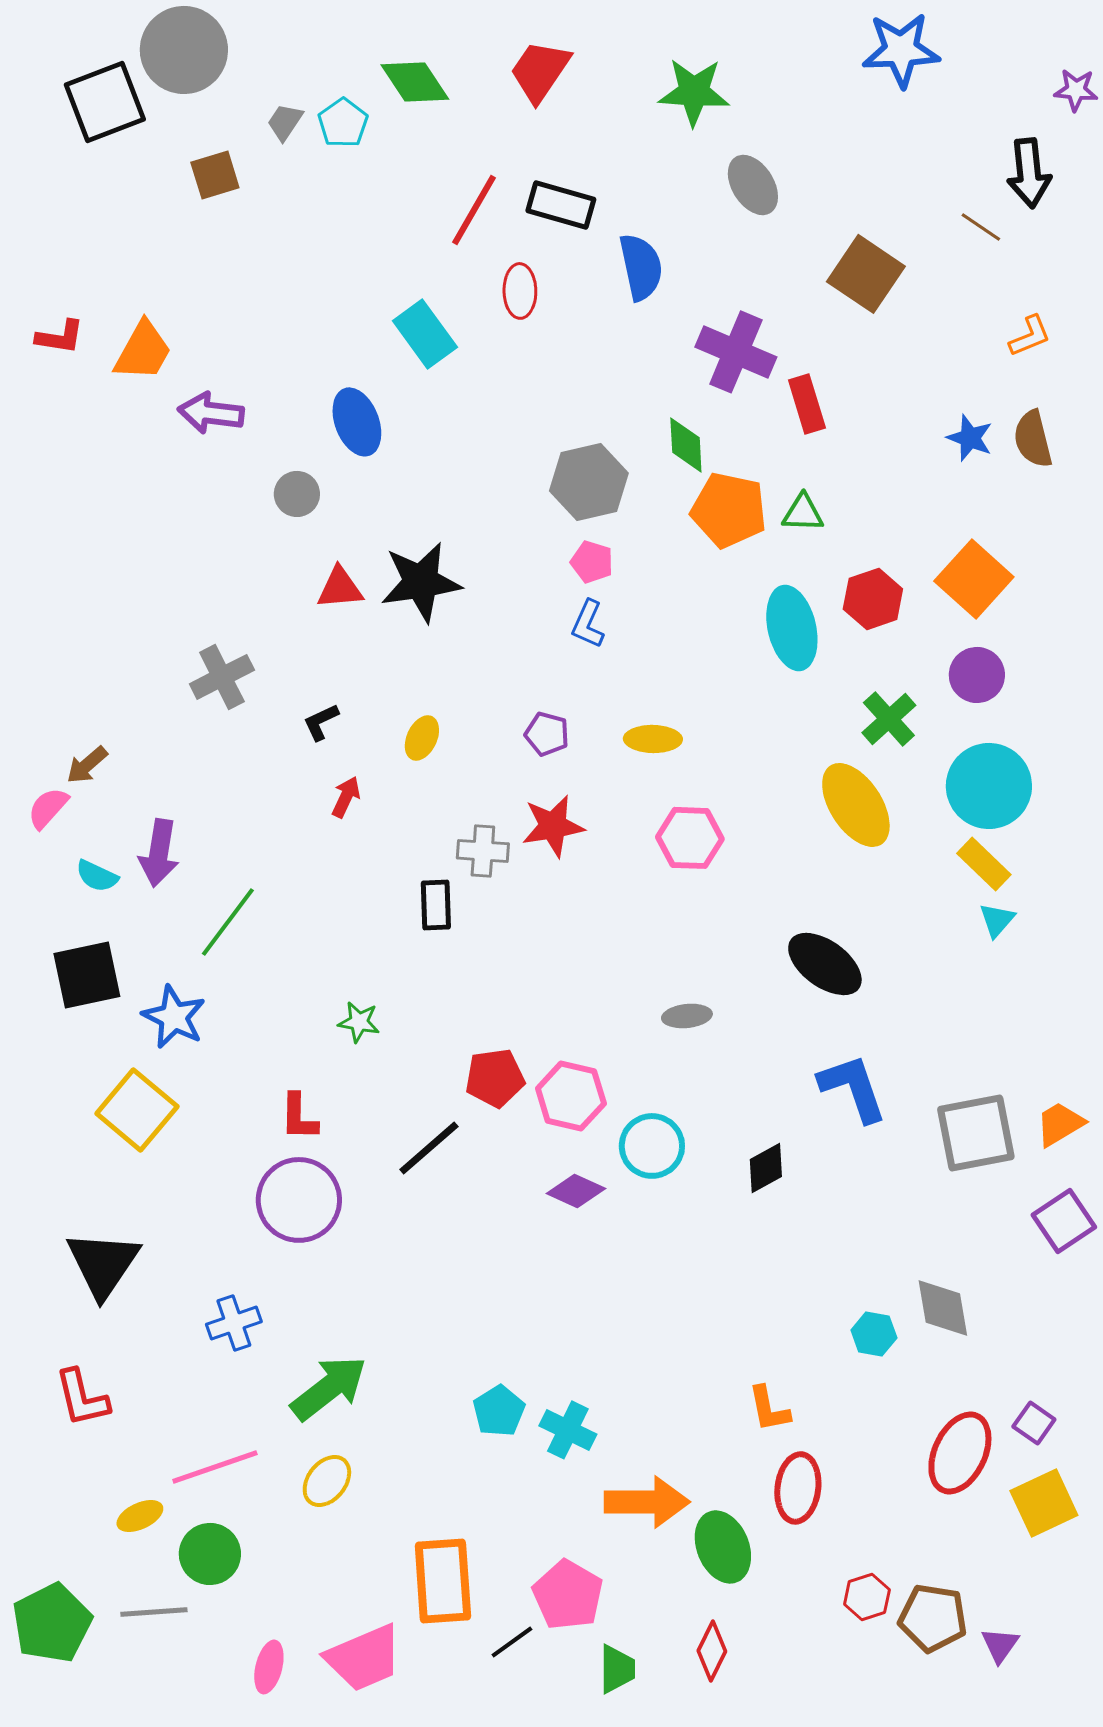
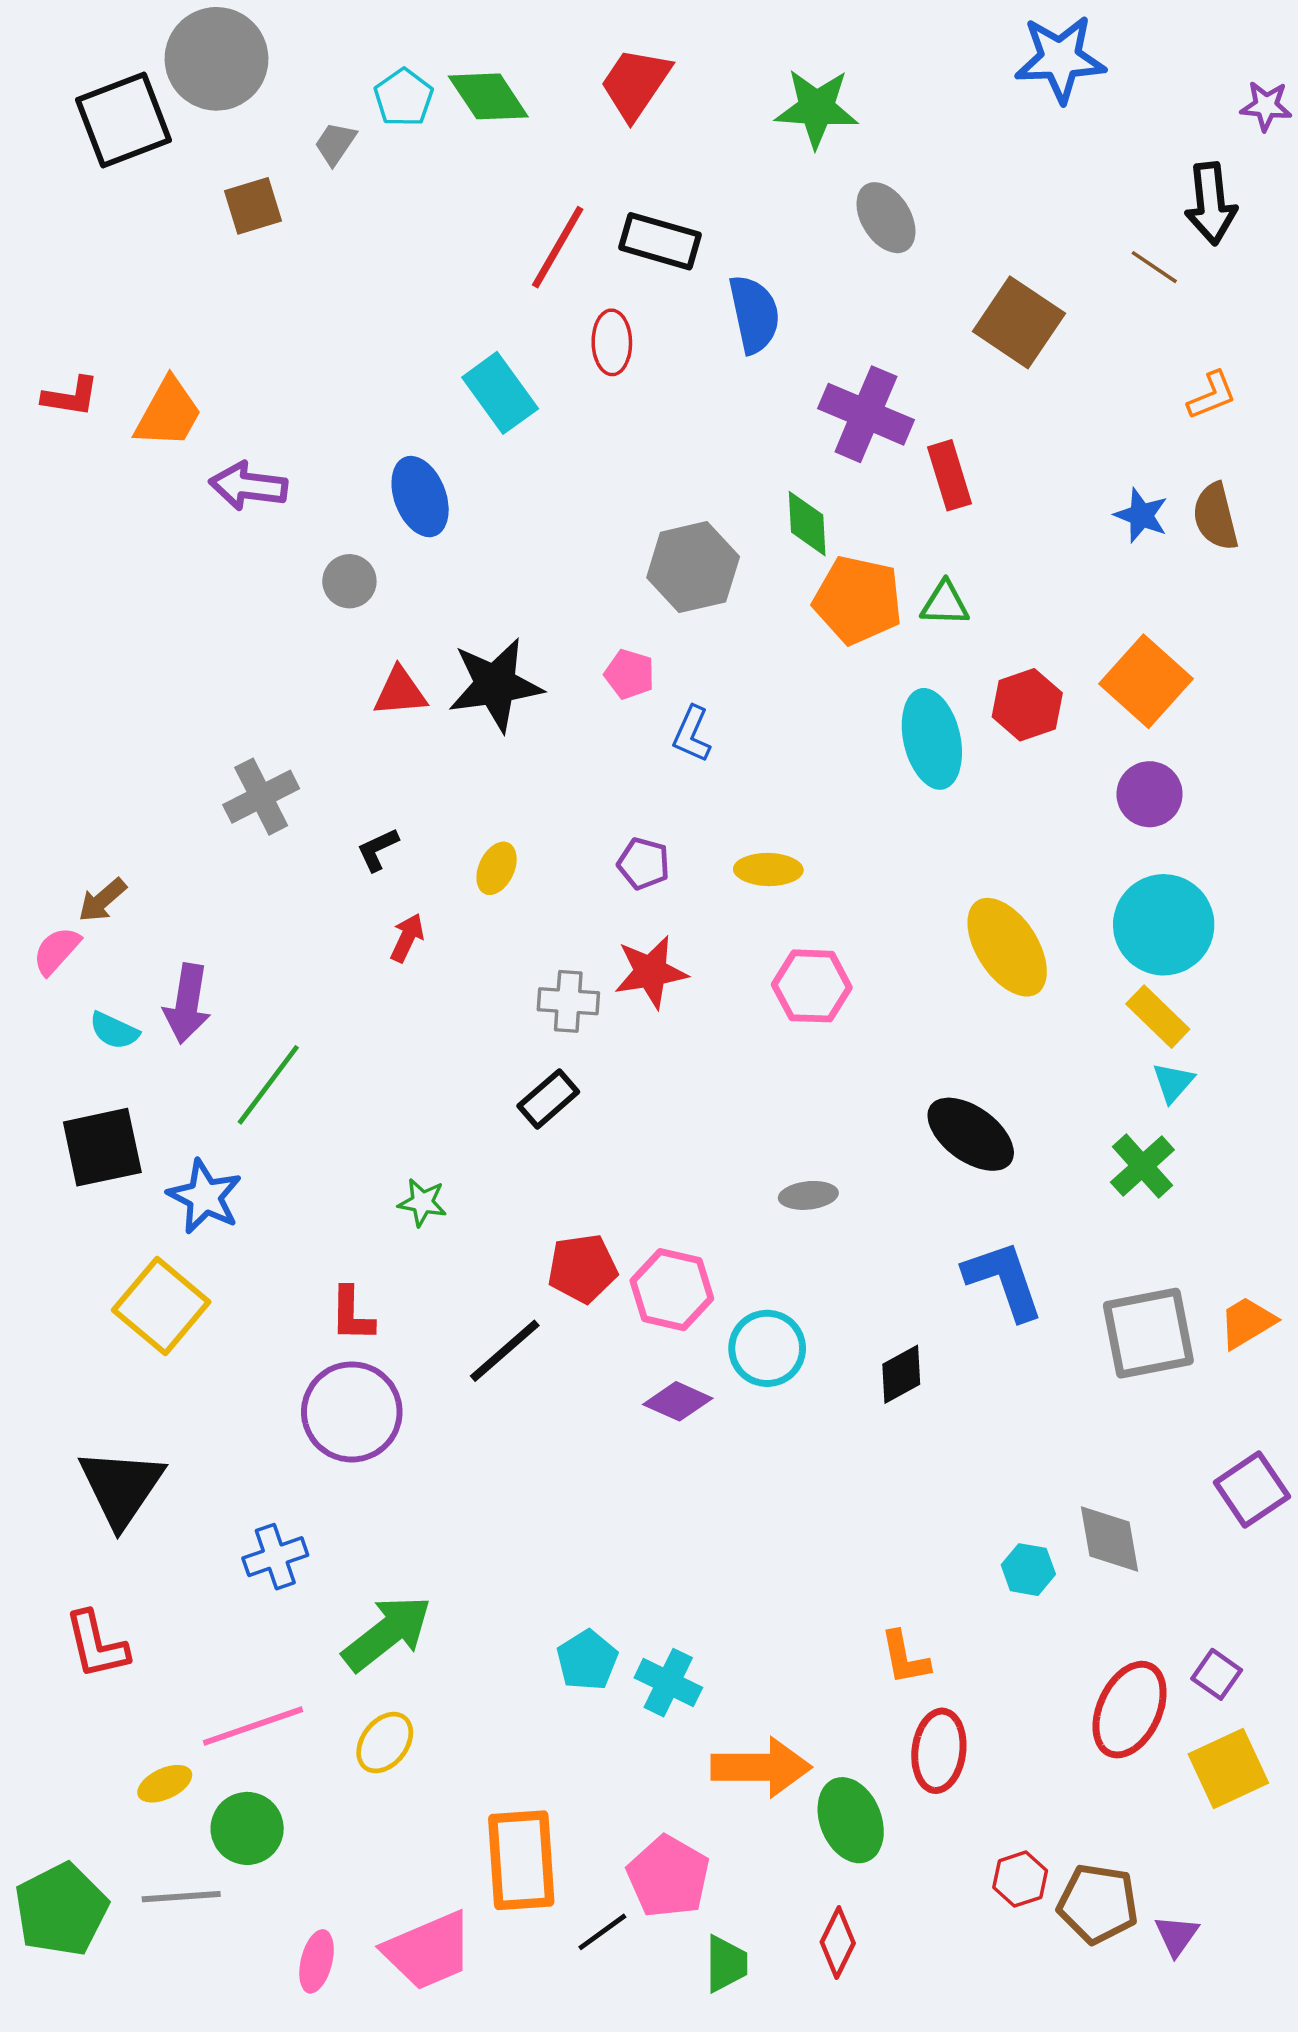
cyan pentagon: (343, 123) -> (404, 98), moved
pink pentagon: (592, 562) -> (629, 674), moved
green cross: (889, 719) -> (1142, 1166), moved
black rectangle: (436, 905) -> (548, 1099), moved, turned 51
purple square: (1064, 1221) -> (1252, 1490), moved

